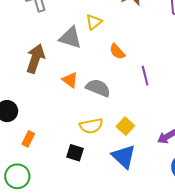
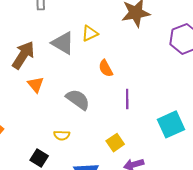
orange triangle: (70, 80) -> (36, 85), moved
yellow semicircle: (91, 126) -> (62, 135), size x0.7
yellow square: (125, 126) -> (115, 143), moved

